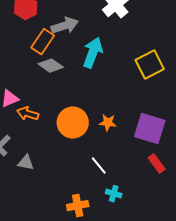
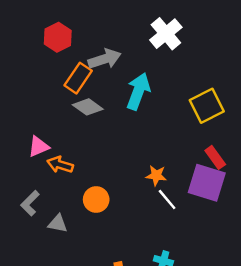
orange circle: (73, 123) -> (96, 200), moved, size x0.7
red rectangle: (157, 164) -> (215, 157), moved
white line: (99, 166) -> (167, 200), moved

